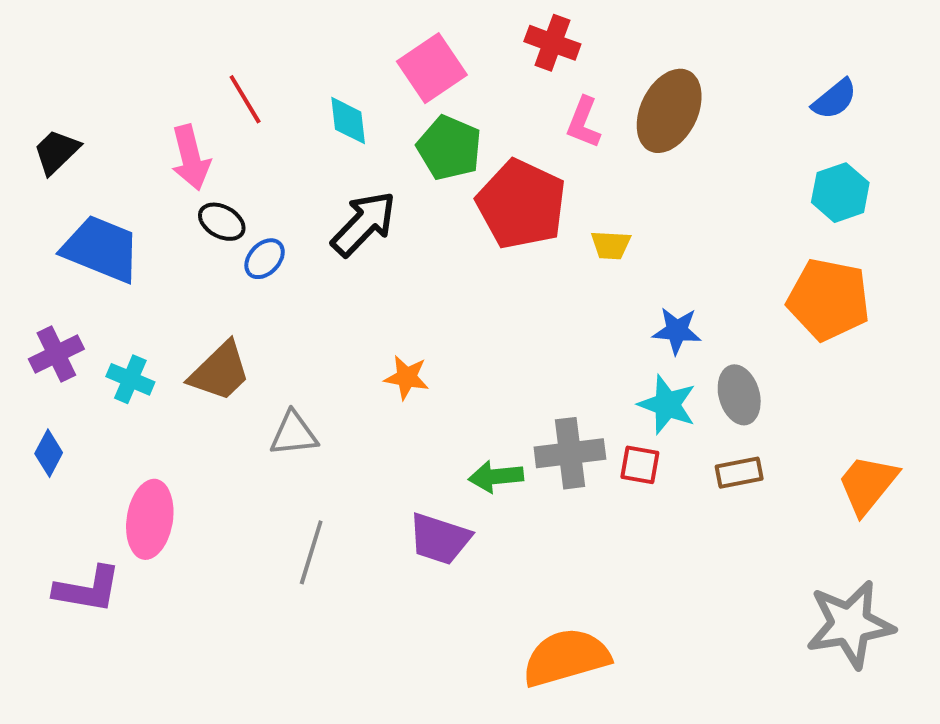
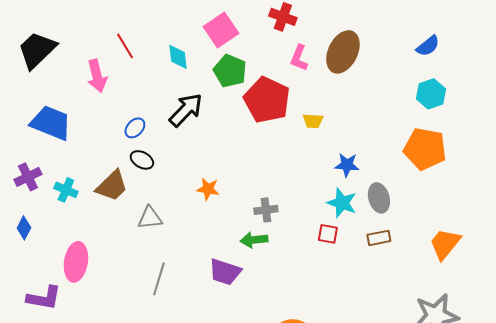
black trapezoid: (56, 152) -> (37, 50), moved, size x1.6
black ellipse: (222, 222) -> (142, 160), moved
gray cross: (570, 453) -> (266, 210), moved, size x0.7

